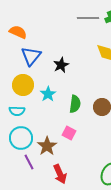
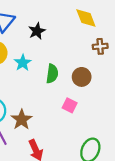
pink square: (69, 133) -> (70, 105), moved

